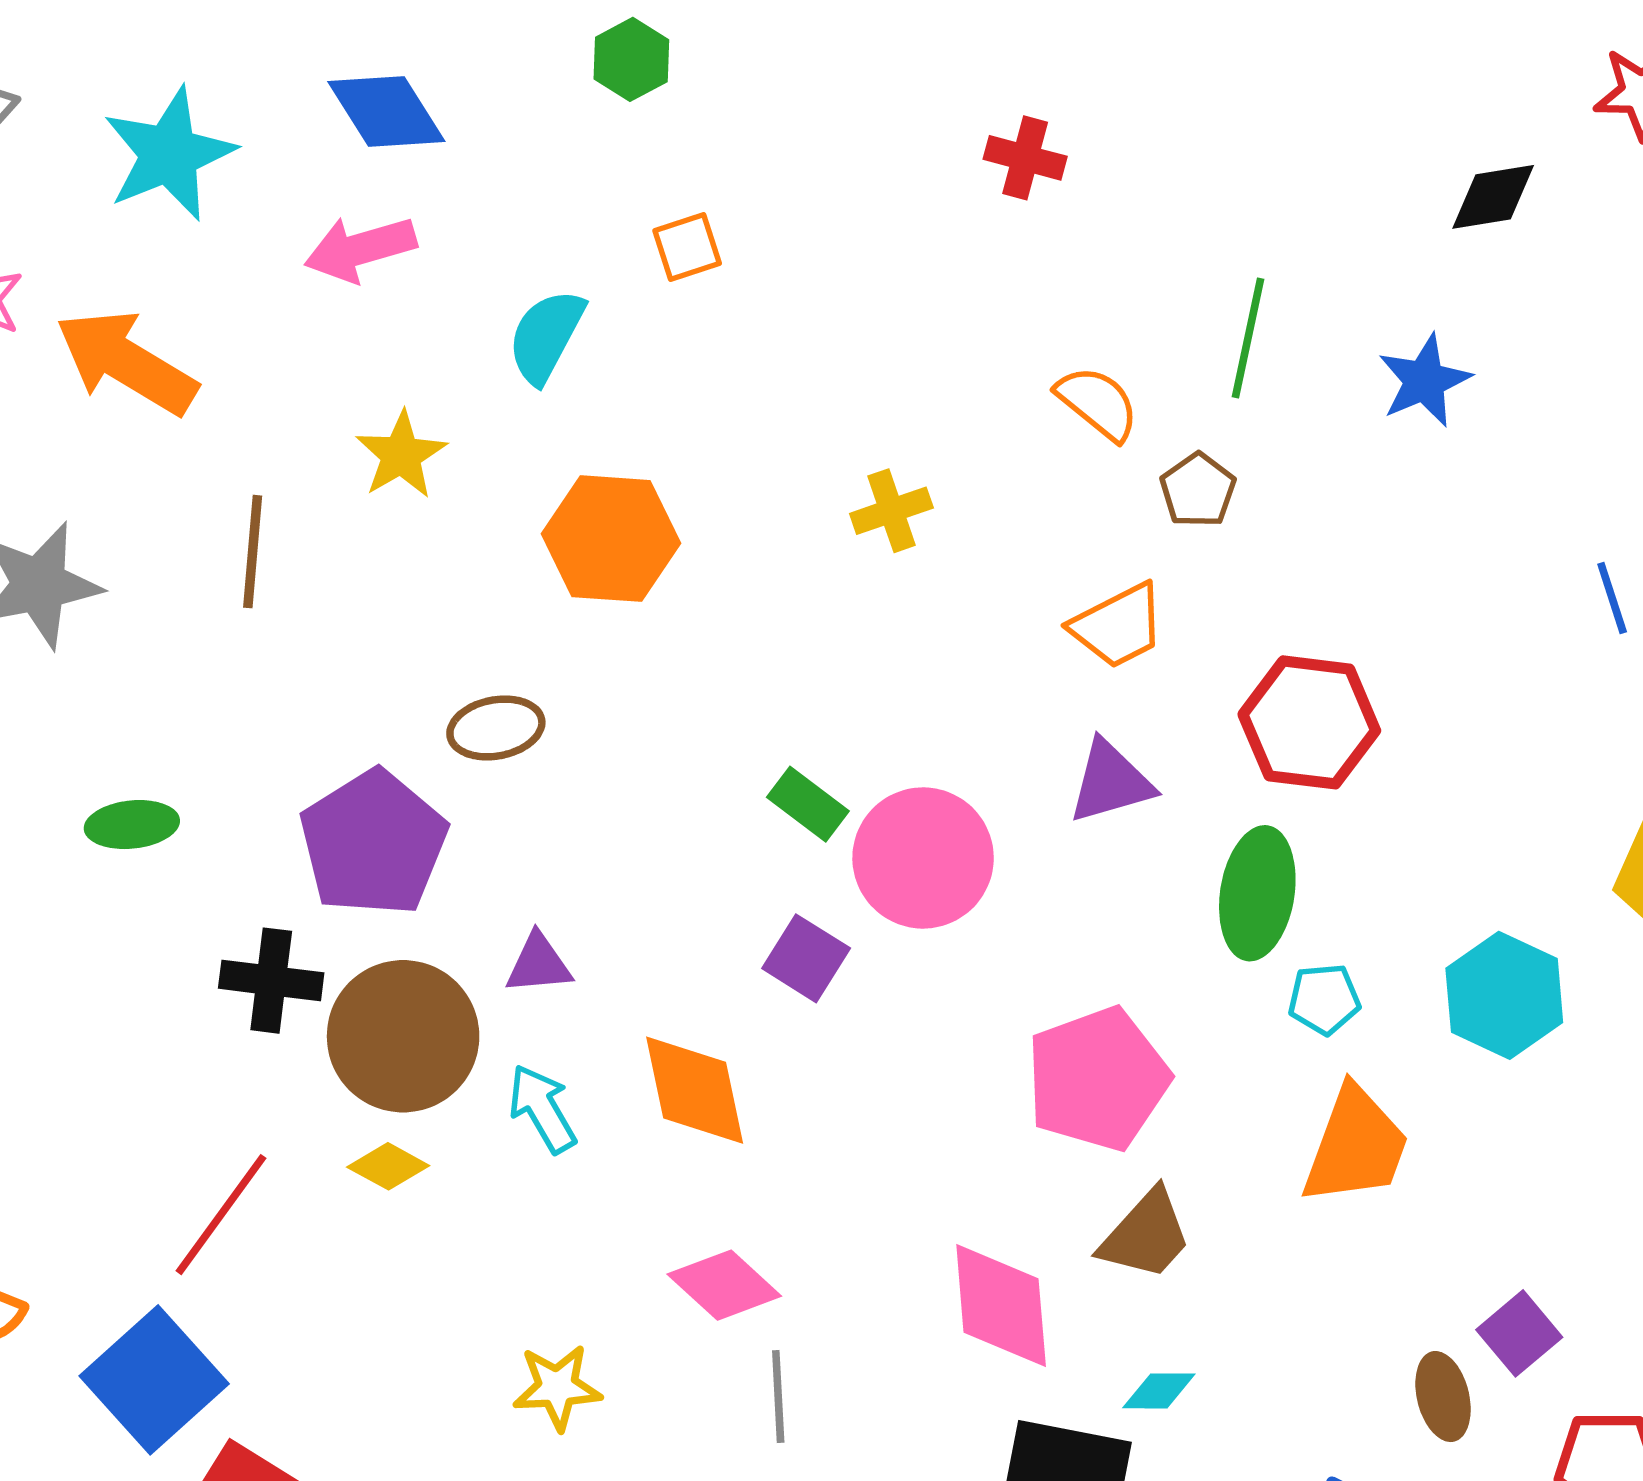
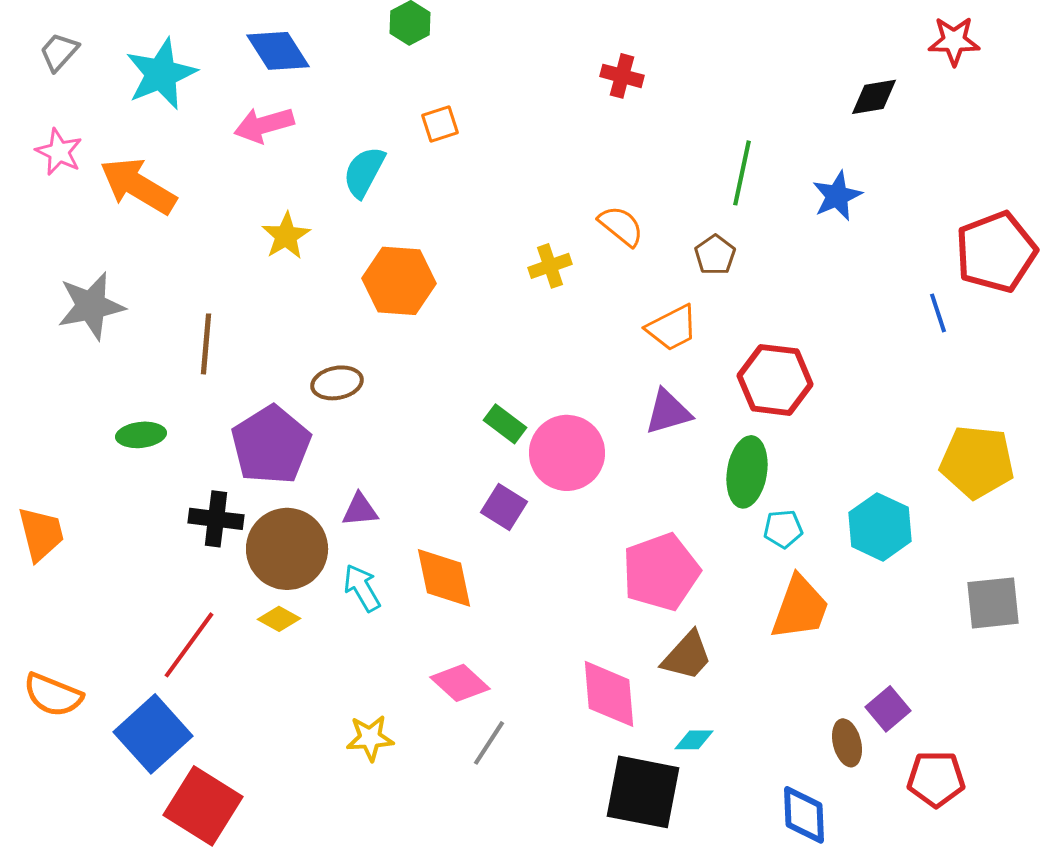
orange semicircle: (1098, 403) -> (621, 226), moved
brown line: (253, 552) -> (206, 344), moved
gray line: (778, 1397) -> (489, 743), turned 36

